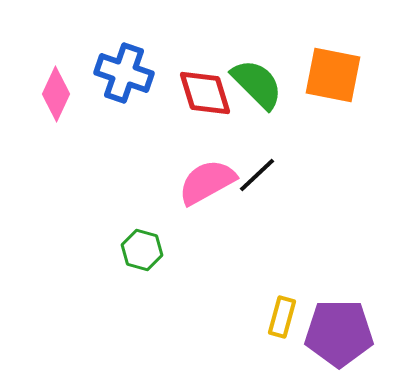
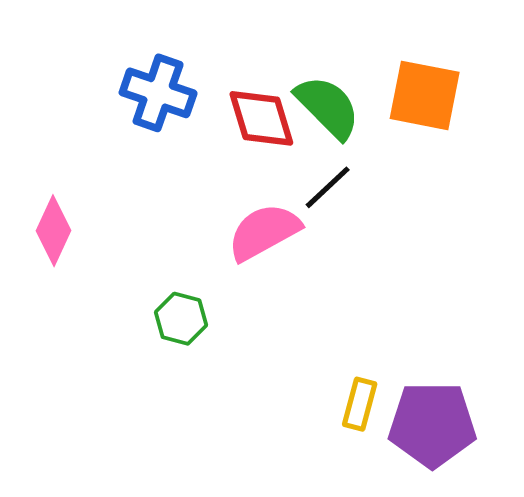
pink diamond: (56, 94) -> (53, 231), moved
black line: (257, 175) -> (328, 187), moved

